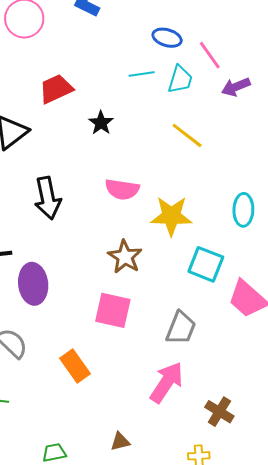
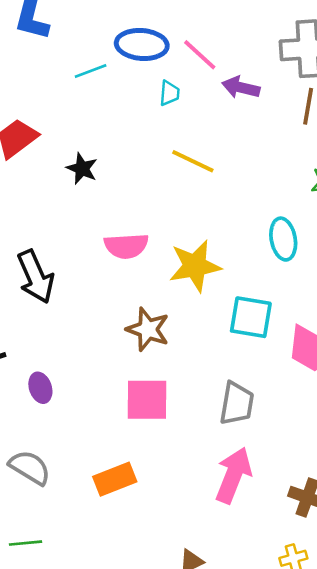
blue ellipse: (167, 38) -> (142, 44), size x1.4
cyan line: (142, 74) -> (91, 71), moved
cyan trapezoid: (180, 79) -> (169, 93), size x0.7
purple arrow: (236, 87) -> (241, 87), turned 48
purple ellipse: (33, 284) -> (40, 388), size x0.6
orange rectangle: (75, 366) -> (115, 479), turned -64

